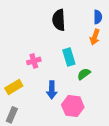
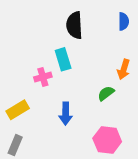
orange arrow: (95, 37) -> (124, 69), moved
cyan rectangle: (69, 57) -> (63, 59), moved
pink hexagon: (73, 106) -> (107, 140), moved

